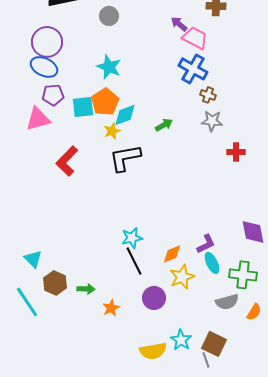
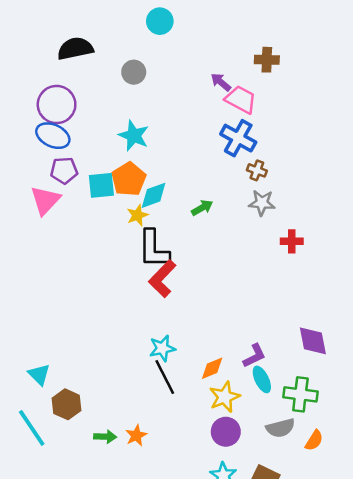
pink triangle: (38, 119) -> (45, 200), turned -32
black L-shape: (125, 158) -> (154, 249), turned -80
red L-shape: (67, 161) -> (162, 279), moved
green arrow: (86, 289) -> (105, 437), moved
purple circle: (154, 298) -> (226, 432), moved

